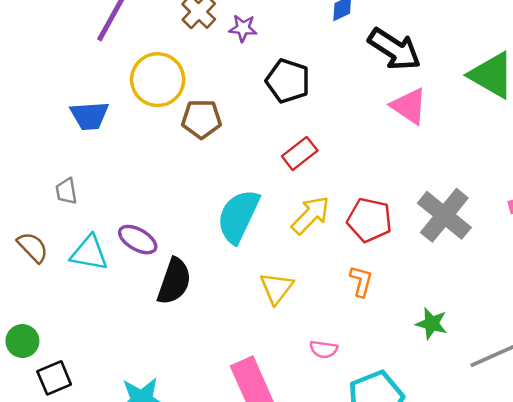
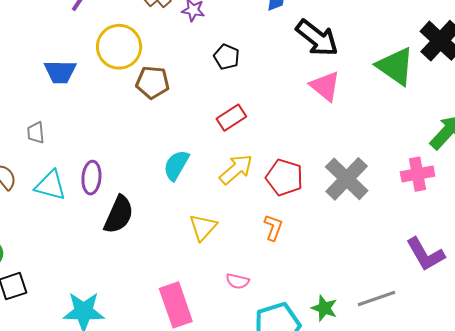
black pentagon: (288, 81) -> (227, 57), size x0.7
cyan semicircle: (238, 216) -> (176, 165), size x0.7
purple ellipse: (138, 240) -> (91, 178), turned 60
green star: (431, 324) -> (324, 308), moved

